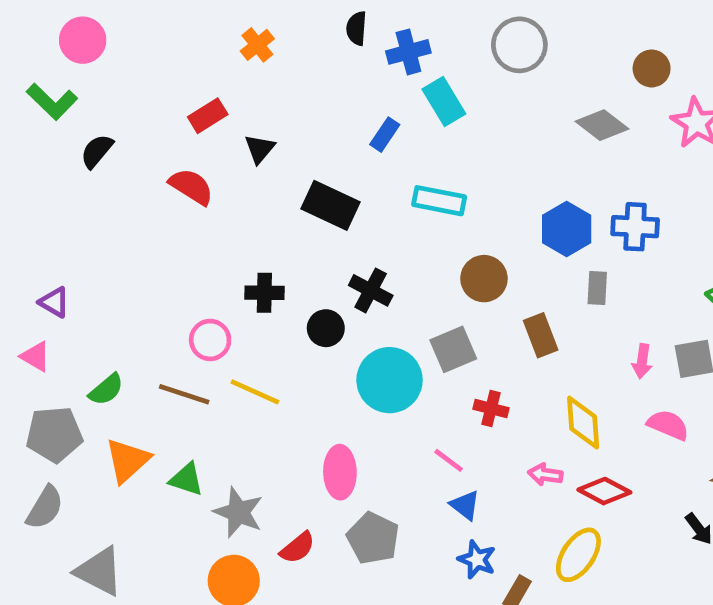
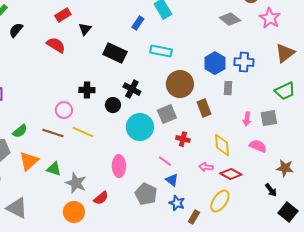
brown circle: (484, 279) -> (180, 84), size x1.4
gray pentagon: (373, 538) -> (146, 194), moved

